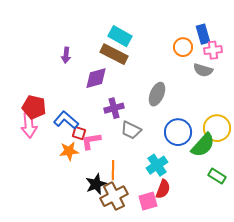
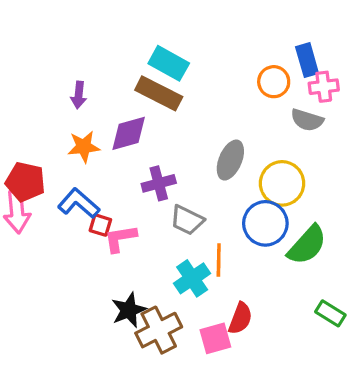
yellow circle: (217, 128) -> (282, 183), moved
orange star: (69, 151) -> (84, 147), moved
cyan cross: (157, 165) -> (192, 278), moved
orange line: (113, 170) -> (219, 260), moved
green rectangle: (217, 176) -> (330, 313), moved

